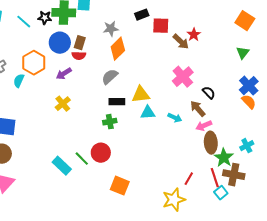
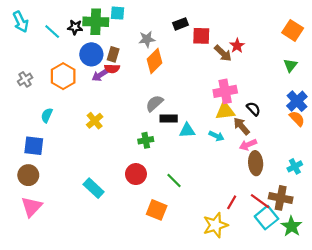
purple arrow: (64, 74) -> (100, 75), moved
gray semicircle: (110, 77) -> (154, 103), moved
pink cross: (183, 77) -> (225, 91), turned 30
cyan semicircle: (19, 81) -> (47, 115), moved
yellow triangle: (141, 95) -> (225, 111), moved
black rectangle: (117, 102) -> (169, 119), moved
green star: (224, 158) -> (292, 226), moved
green line: (82, 159) -> (174, 181), moved
red line: (215, 178) -> (260, 201), turned -36
cyan square: (221, 193) -> (266, 218), size x1.5

